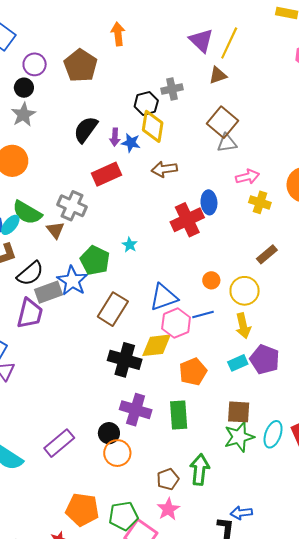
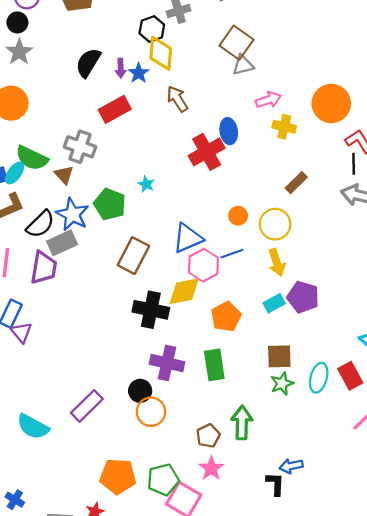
blue star: (131, 143) -> (139, 73), turned 30
brown arrow: (164, 169) -> (177, 99), turned 70
blue star: (72, 281) -> (72, 214), moved
green star: (239, 437) -> (282, 384), size x0.7

